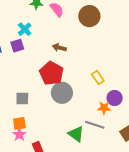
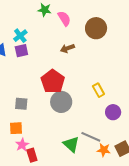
cyan cross: (25, 29) -> (20, 36), moved
brown arrow: (59, 48) -> (67, 48), moved, turned -40
orange star: (104, 108) -> (104, 150), moved
pink star: (19, 135) -> (22, 145), moved

